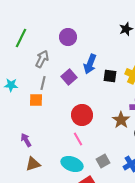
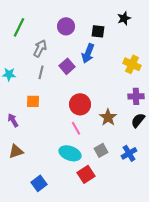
black square: (110, 76) -> (98, 31), moved
orange square: (36, 100) -> (33, 101), moved
brown star: (121, 120) -> (108, 117), moved
purple arrow: (26, 140) -> (13, 120), moved
brown triangle: (33, 164) -> (16, 151), moved

